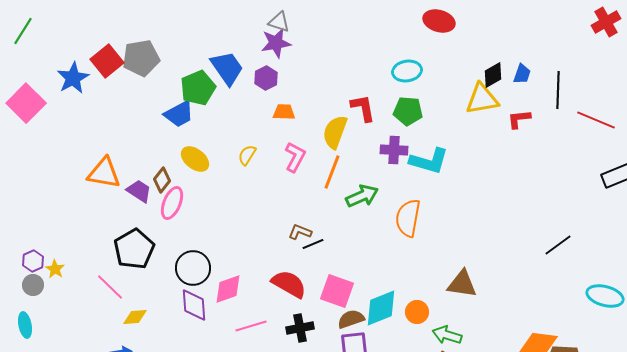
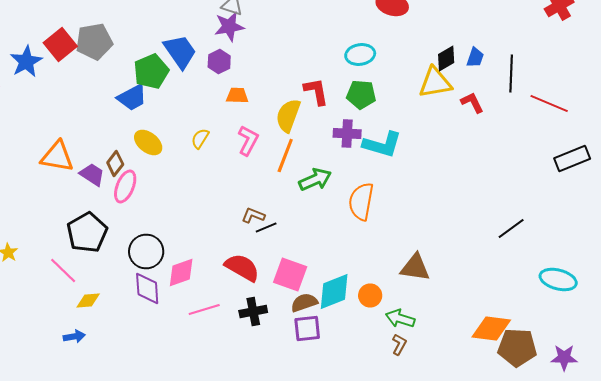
red L-shape: (519, 119) -> (472, 102), turned 70

